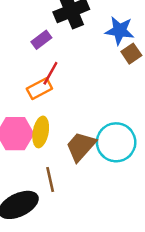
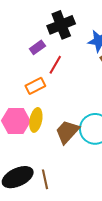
red line: (50, 73) -> (55, 65), moved
brown line: (50, 179) -> (45, 179), moved

